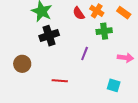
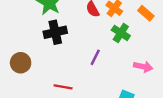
green cross: (104, 31) -> (121, 33), turned 35

